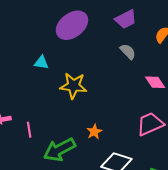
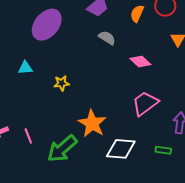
yellow star: (73, 86) -> (62, 83), size x0.6
orange star: (94, 132) -> (92, 123), size x1.8

